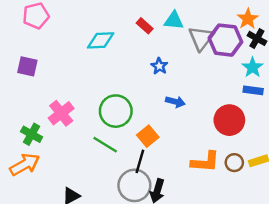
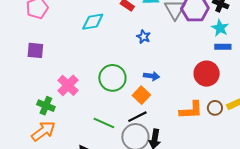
blue arrow: (175, 102) -> (151, 76), moved
green line: (105, 145) -> (104, 123), moved
black line: (140, 161) -> (137, 117), turned 54

